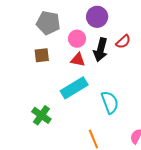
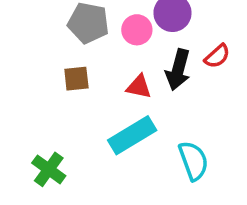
pink circle: (77, 39) -> (137, 30), moved
green cross: (41, 115) -> (49, 169), moved

